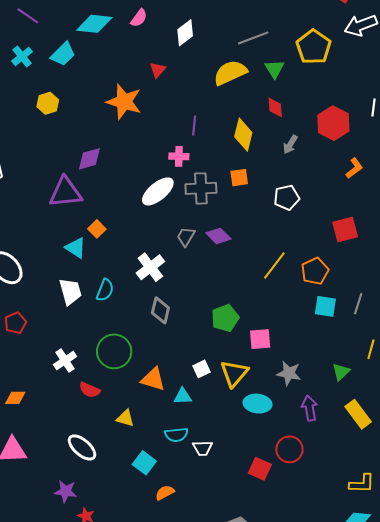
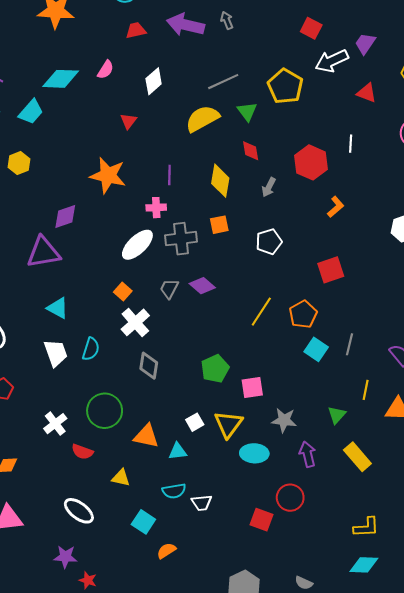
orange star: (124, 102) -> (108, 175), moved
orange square: (97, 229) -> (123, 292), moved
cyan square: (325, 306) -> (316, 349), turned 30

